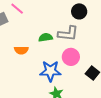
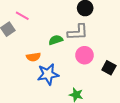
blue star: (50, 71) -> (48, 74), moved

